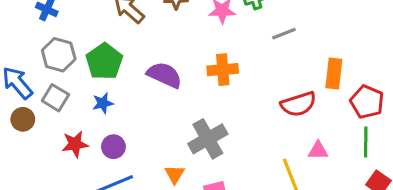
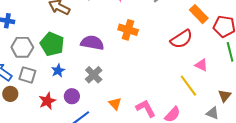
orange cross: (223, 70) -> (128, 30), turned 36
orange rectangle: (334, 74) -> (199, 14), turned -36
gray cross: (208, 139) -> (94, 75), moved, size x0.7
pink triangle: (318, 150) -> (201, 65), turned 40

